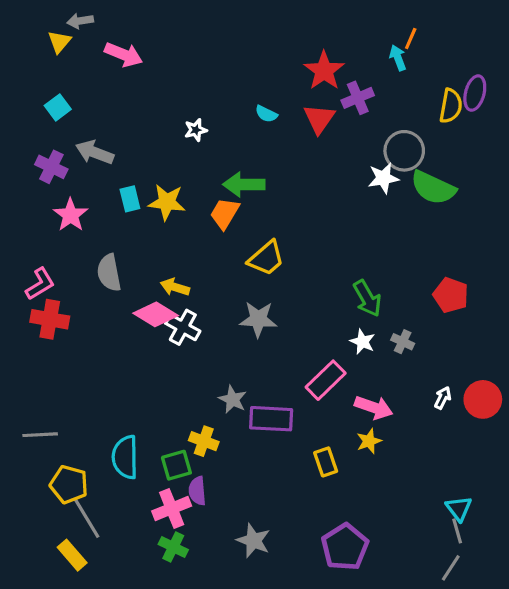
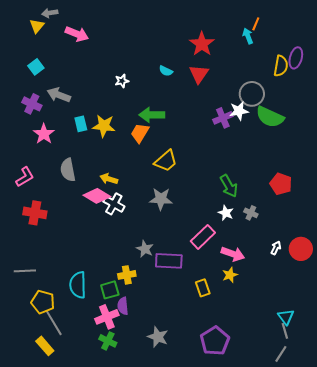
purple cross: (358, 98) -> (223, 118), moved
red cross: (50, 319) -> (35, 213), moved
yellow cross: (204, 441) -> (127, 275), turned -30

